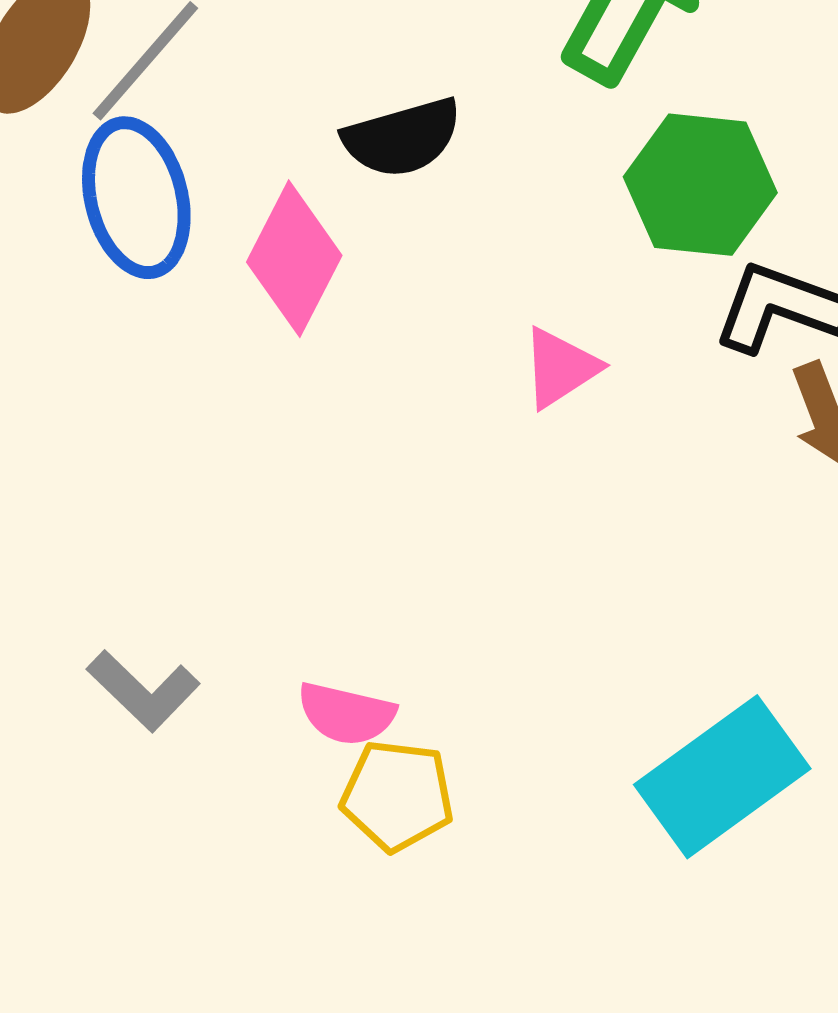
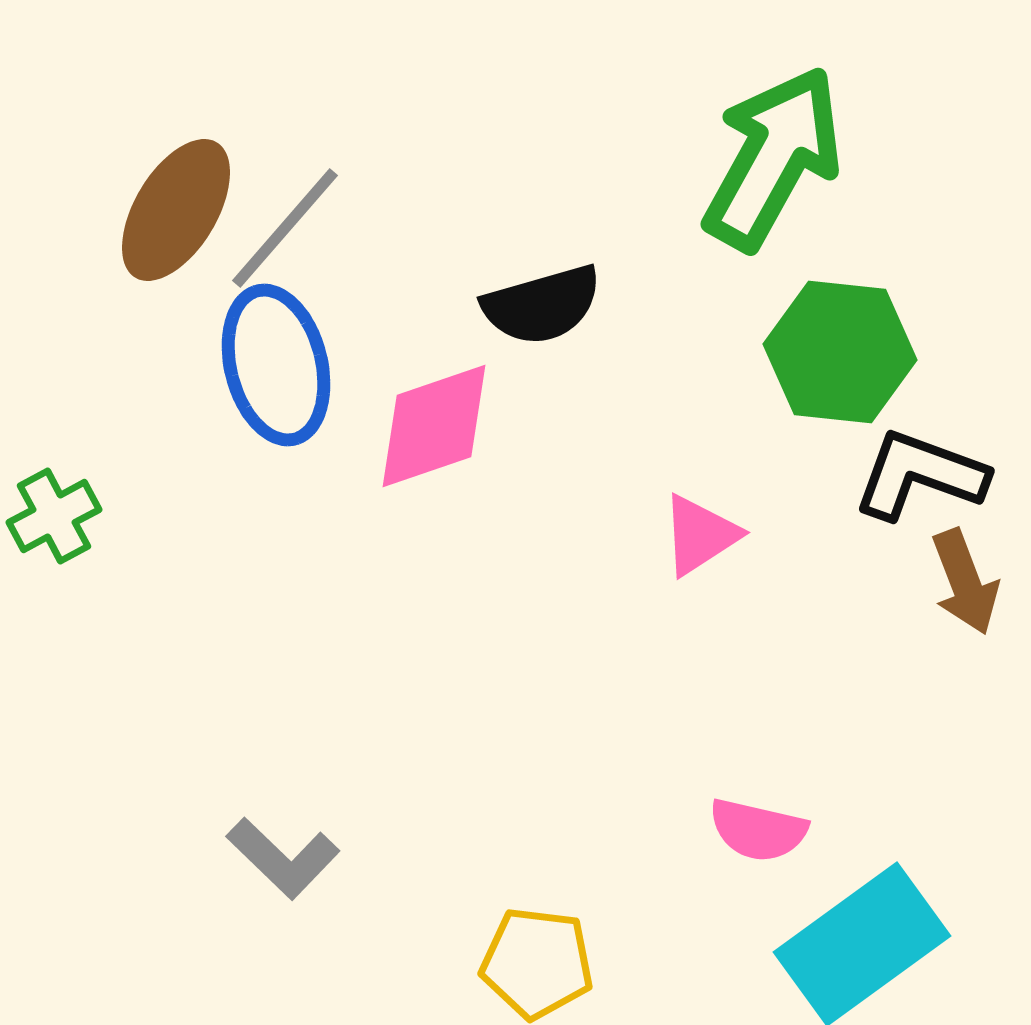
pink diamond: (294, 259) -> (434, 426), turned 44
pink semicircle: (346, 714) -> (758, 830), moved

